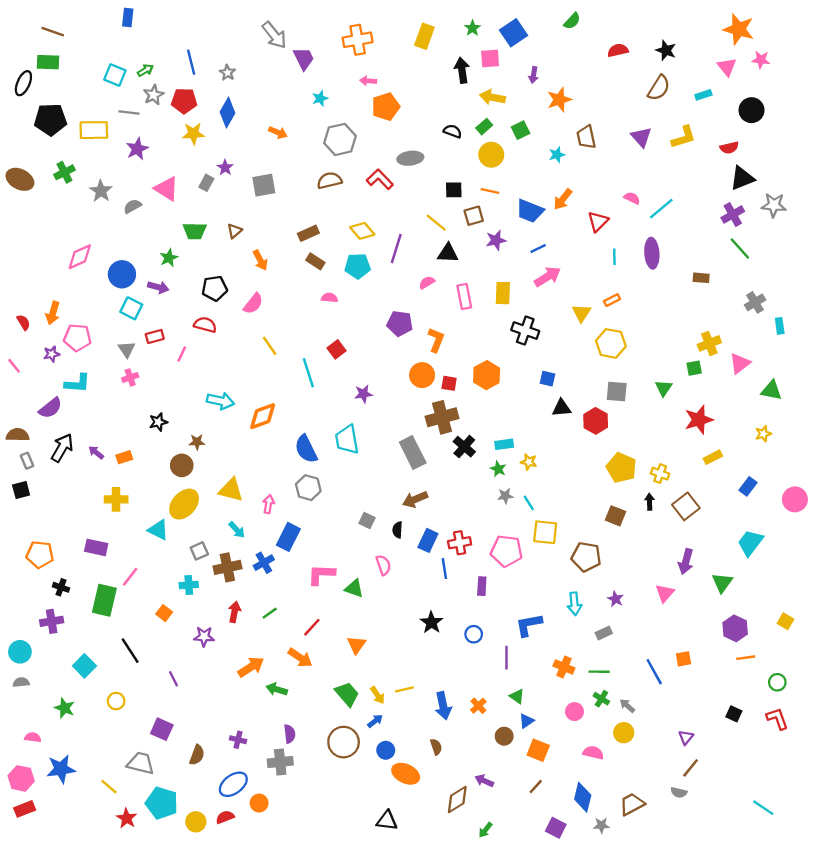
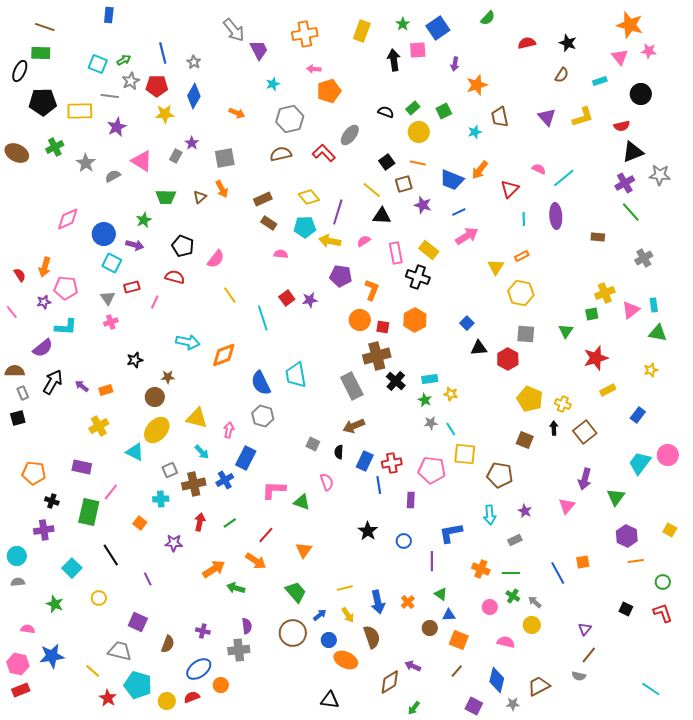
brown semicircle: (659, 88) -> (562, 75), size x0.7
yellow arrow: (492, 97) -> (330, 241), moved
gray ellipse: (410, 158) -> (350, 135), turned -45
black square: (454, 190) -> (387, 162), turned -35
purple star: (496, 240) -> (423, 205), turned 30
orange arrow: (260, 260) -> (222, 189), moved
black pentagon: (215, 288) -> (183, 246), turned 30
yellow rectangle: (503, 293) -> (429, 250), turned -54
cyan rectangle: (780, 326) -> (654, 305), moved
black cross: (525, 331) -> (418, 277), moved
blue square: (548, 379) -> (467, 323), turned 32
purple star: (363, 394) -> (310, 300), moved
yellow cross: (116, 499) -> (99, 426), turned -30
pink circle: (795, 499) -> (668, 455), moved
yellow arrow: (378, 695) -> (348, 615), moved
blue triangle: (526, 721) -> (449, 615), turned 32
brown semicircle: (436, 747) -> (372, 637), size x1.6

